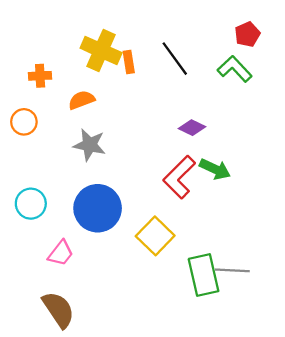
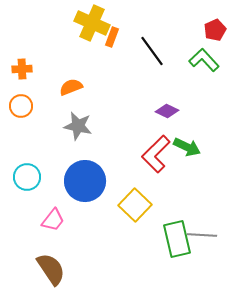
yellow cross: (101, 50) -> (92, 23), moved
orange rectangle: (129, 62) -> (112, 37), moved, turned 30
orange cross: (40, 76) -> (22, 69), moved

